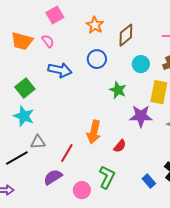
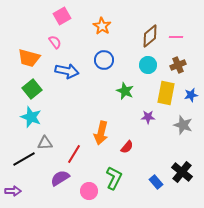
brown diamond: (126, 35) -> (150, 36), moved
orange trapezoid: (22, 41) -> (29, 58), moved
purple star: (141, 116) -> (148, 117), size x0.6

